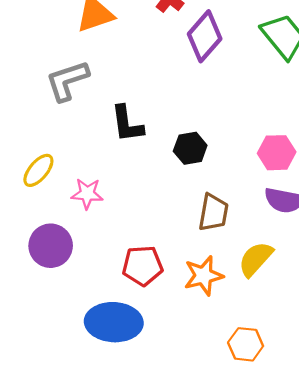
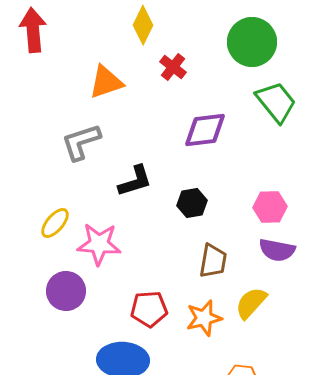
purple diamond: (205, 36) -> (205, 130), moved, turned 42
black L-shape: (127, 124) -> (135, 181), turned -99
pink star: (87, 194) -> (99, 244), size x1.5

